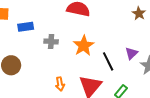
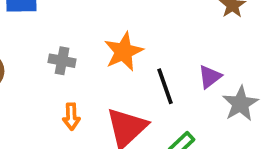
gray cross: (51, 42) -> (62, 61), moved

